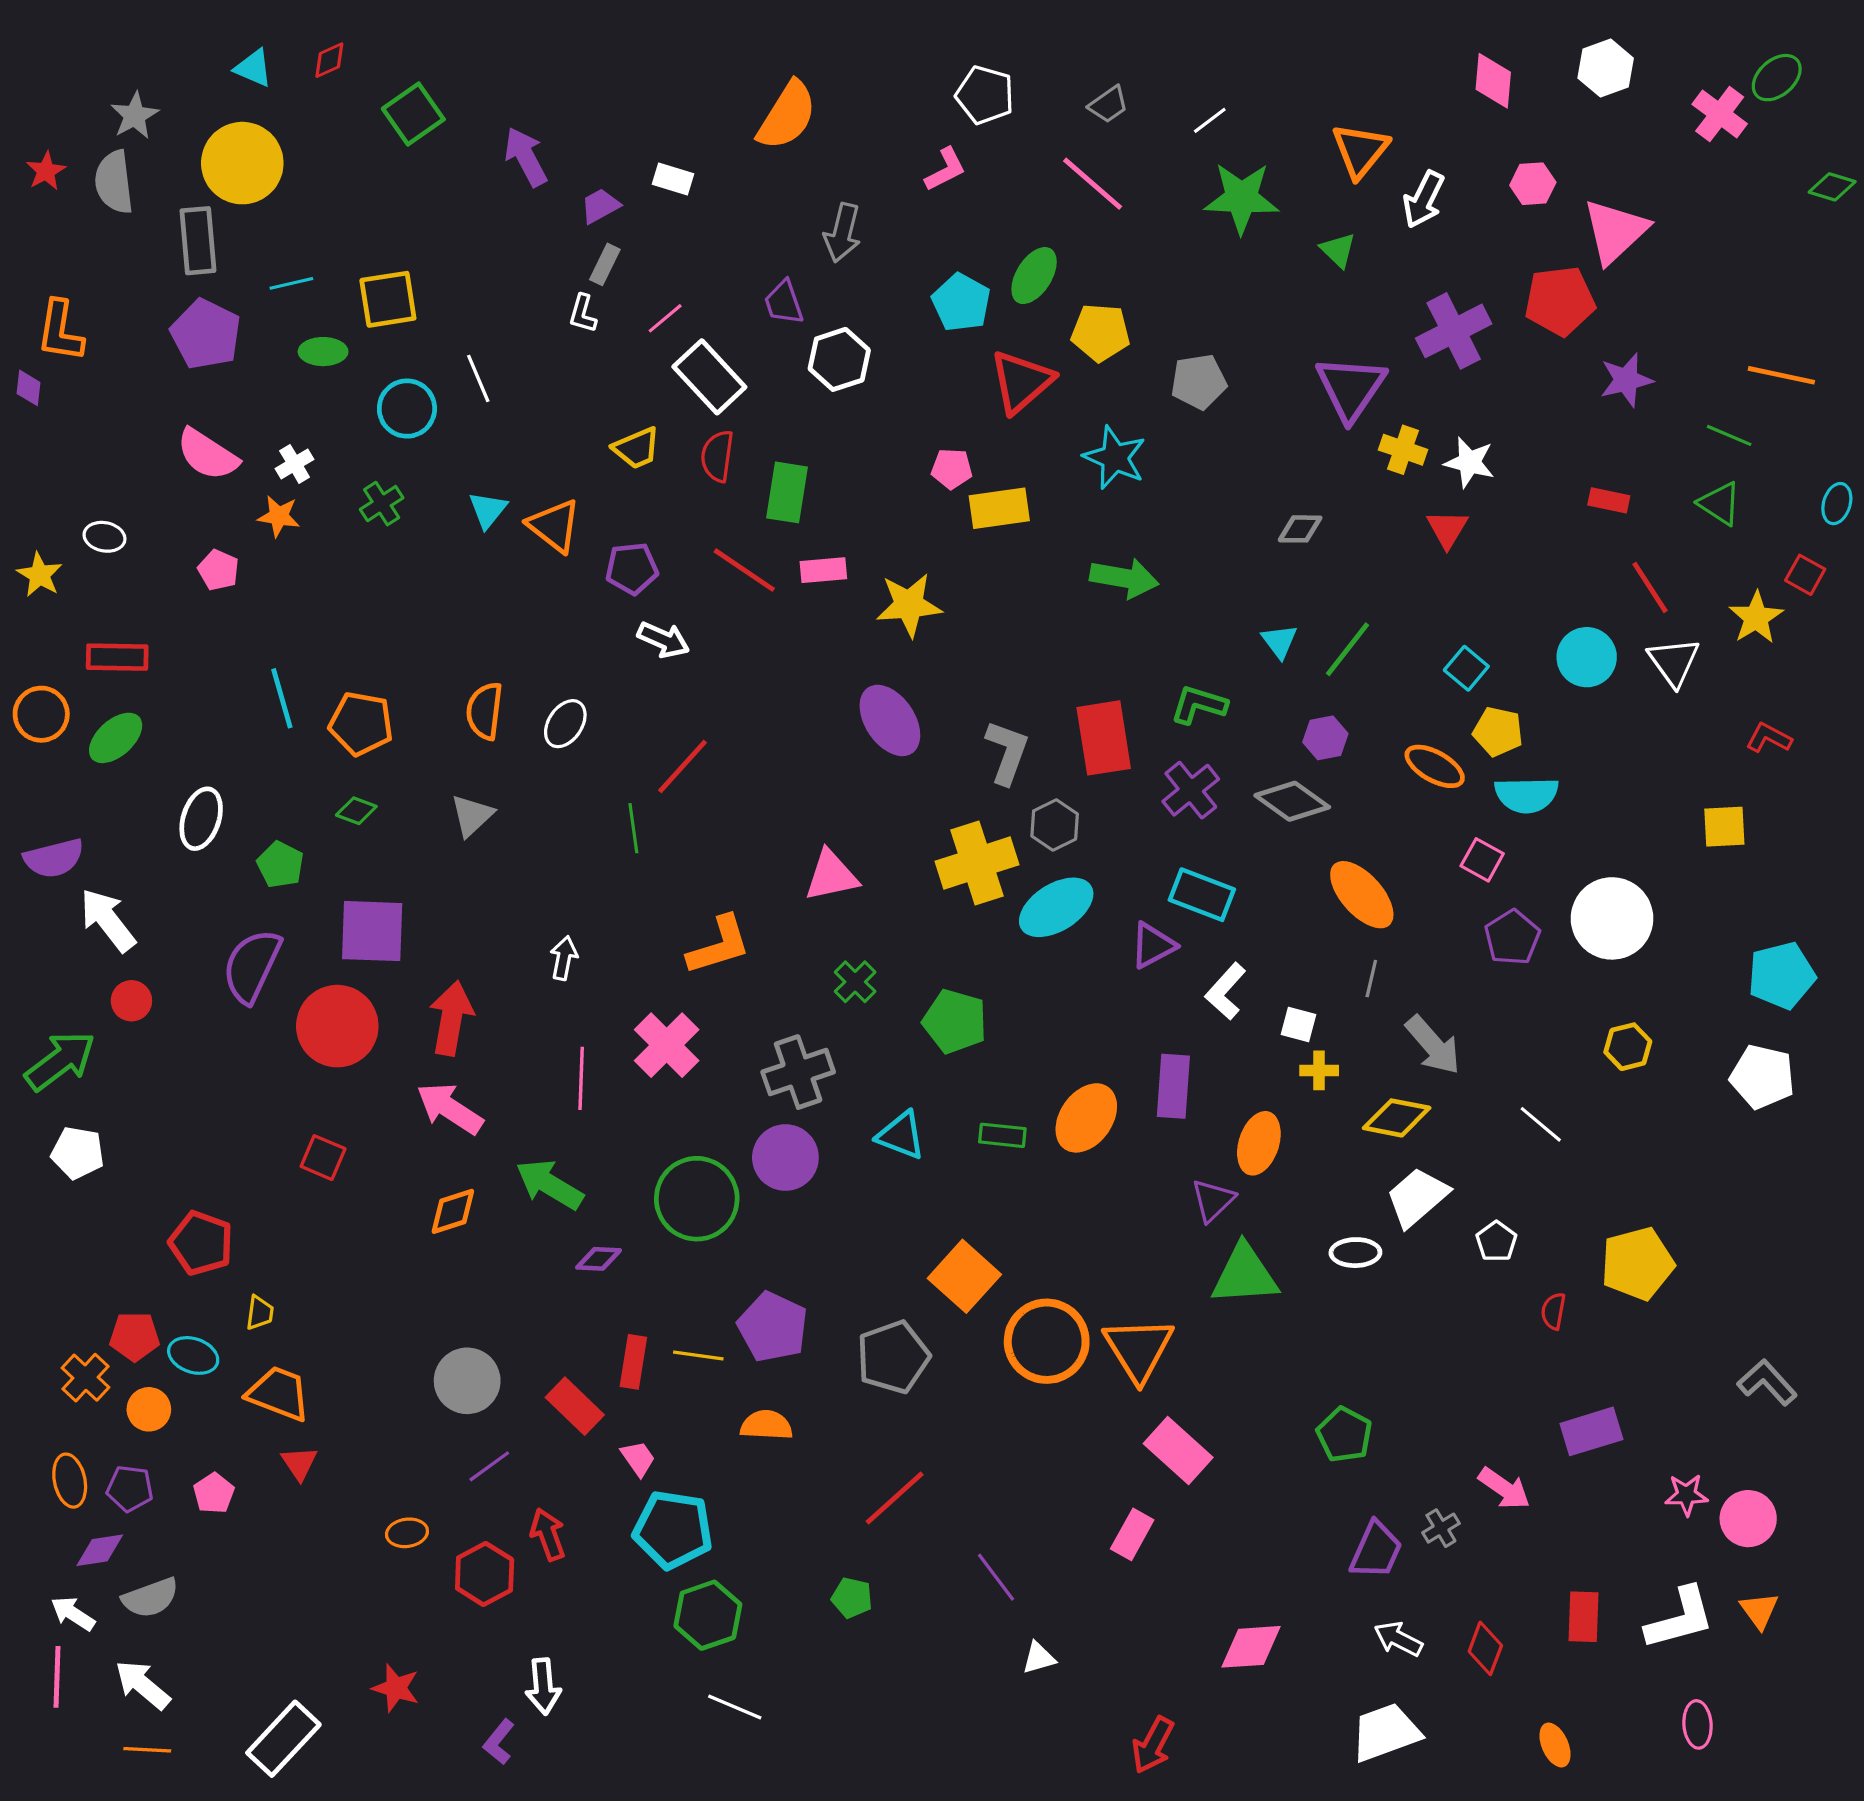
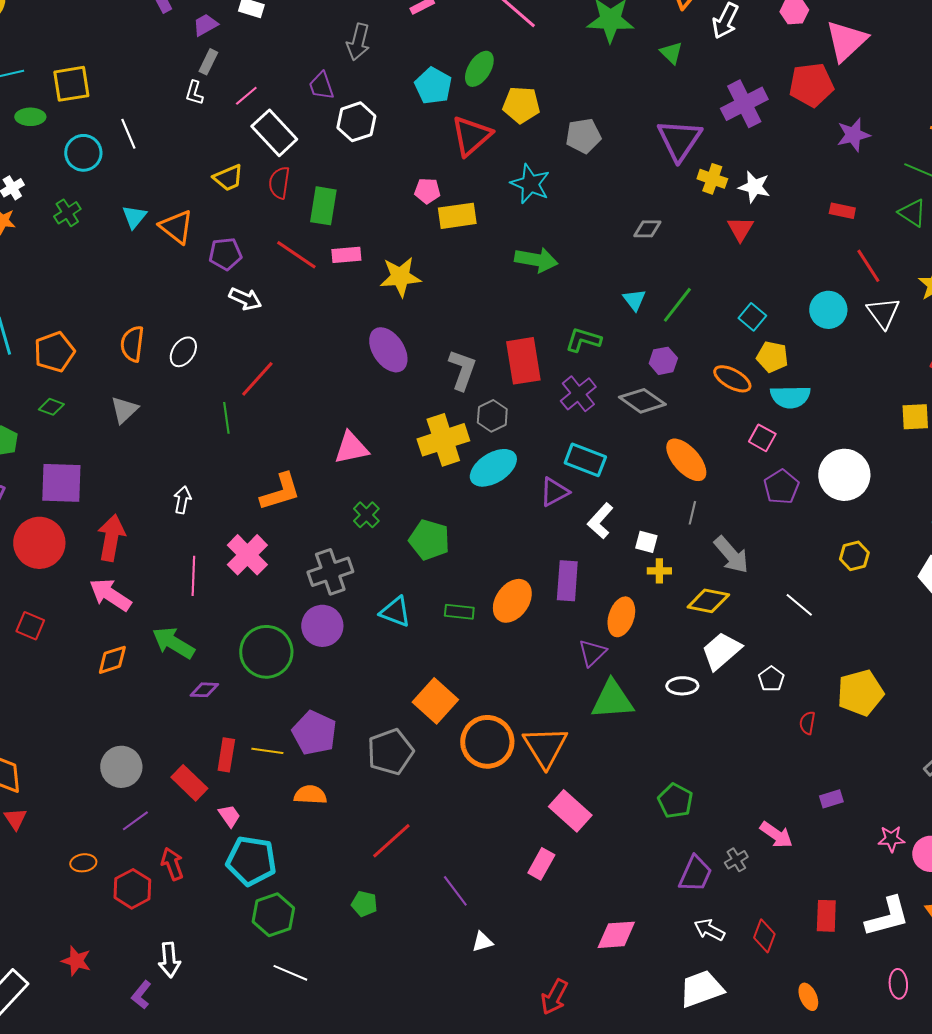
orange pentagon: (361, 724) -> (54, 352), turned -30
purple rectangle: (1591, 1431) -> (831, 799), size x0.6

